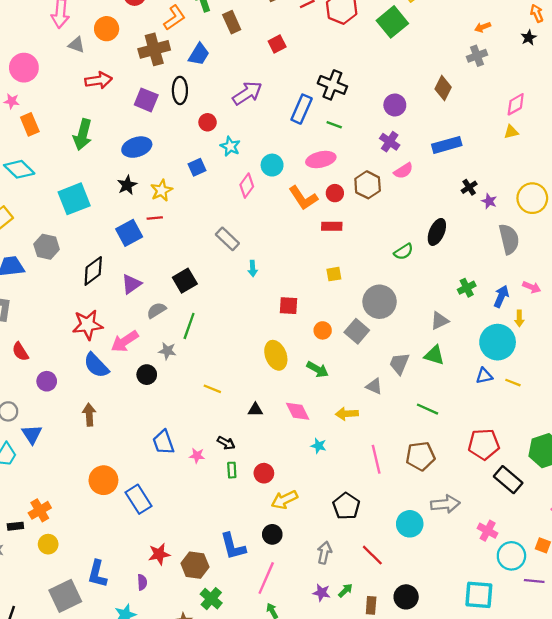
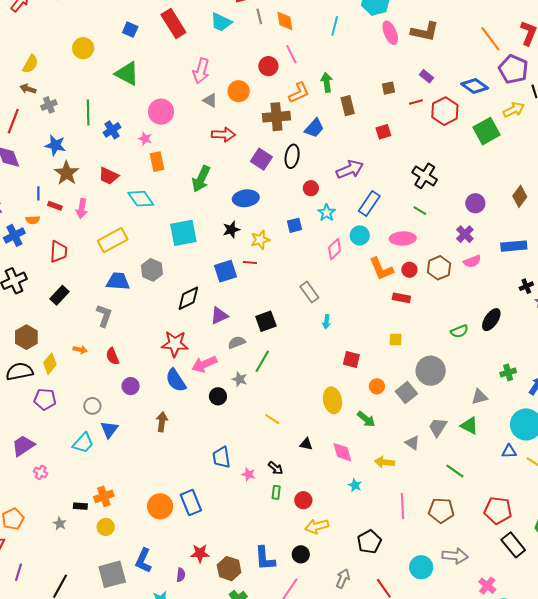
blue rectangle: (302, 109) -> (369, 204), moved
orange circle: (103, 480) -> (160, 506), moved

